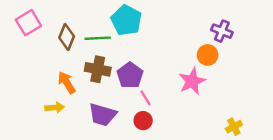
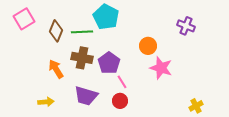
orange circle: (208, 55) -> (148, 46), moved
pink star: (192, 81) -> (161, 68), turned -30
yellow arrow: (55, 107) -> (46, 102), moved

